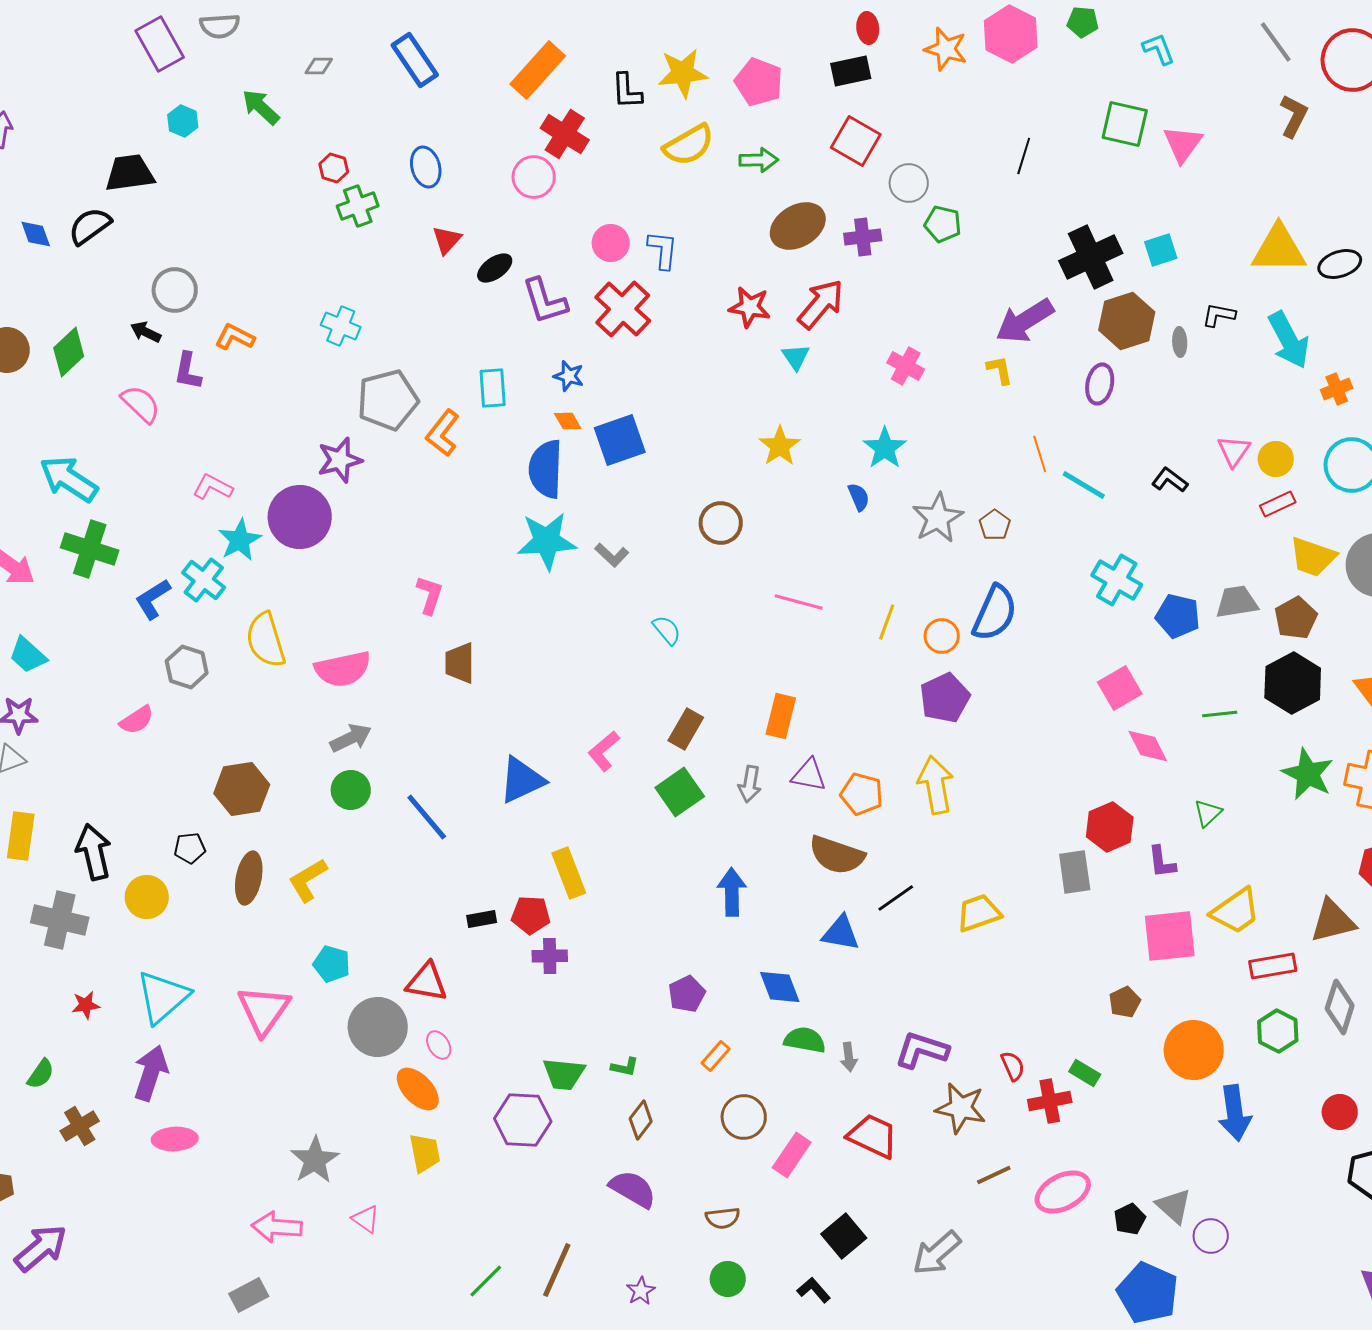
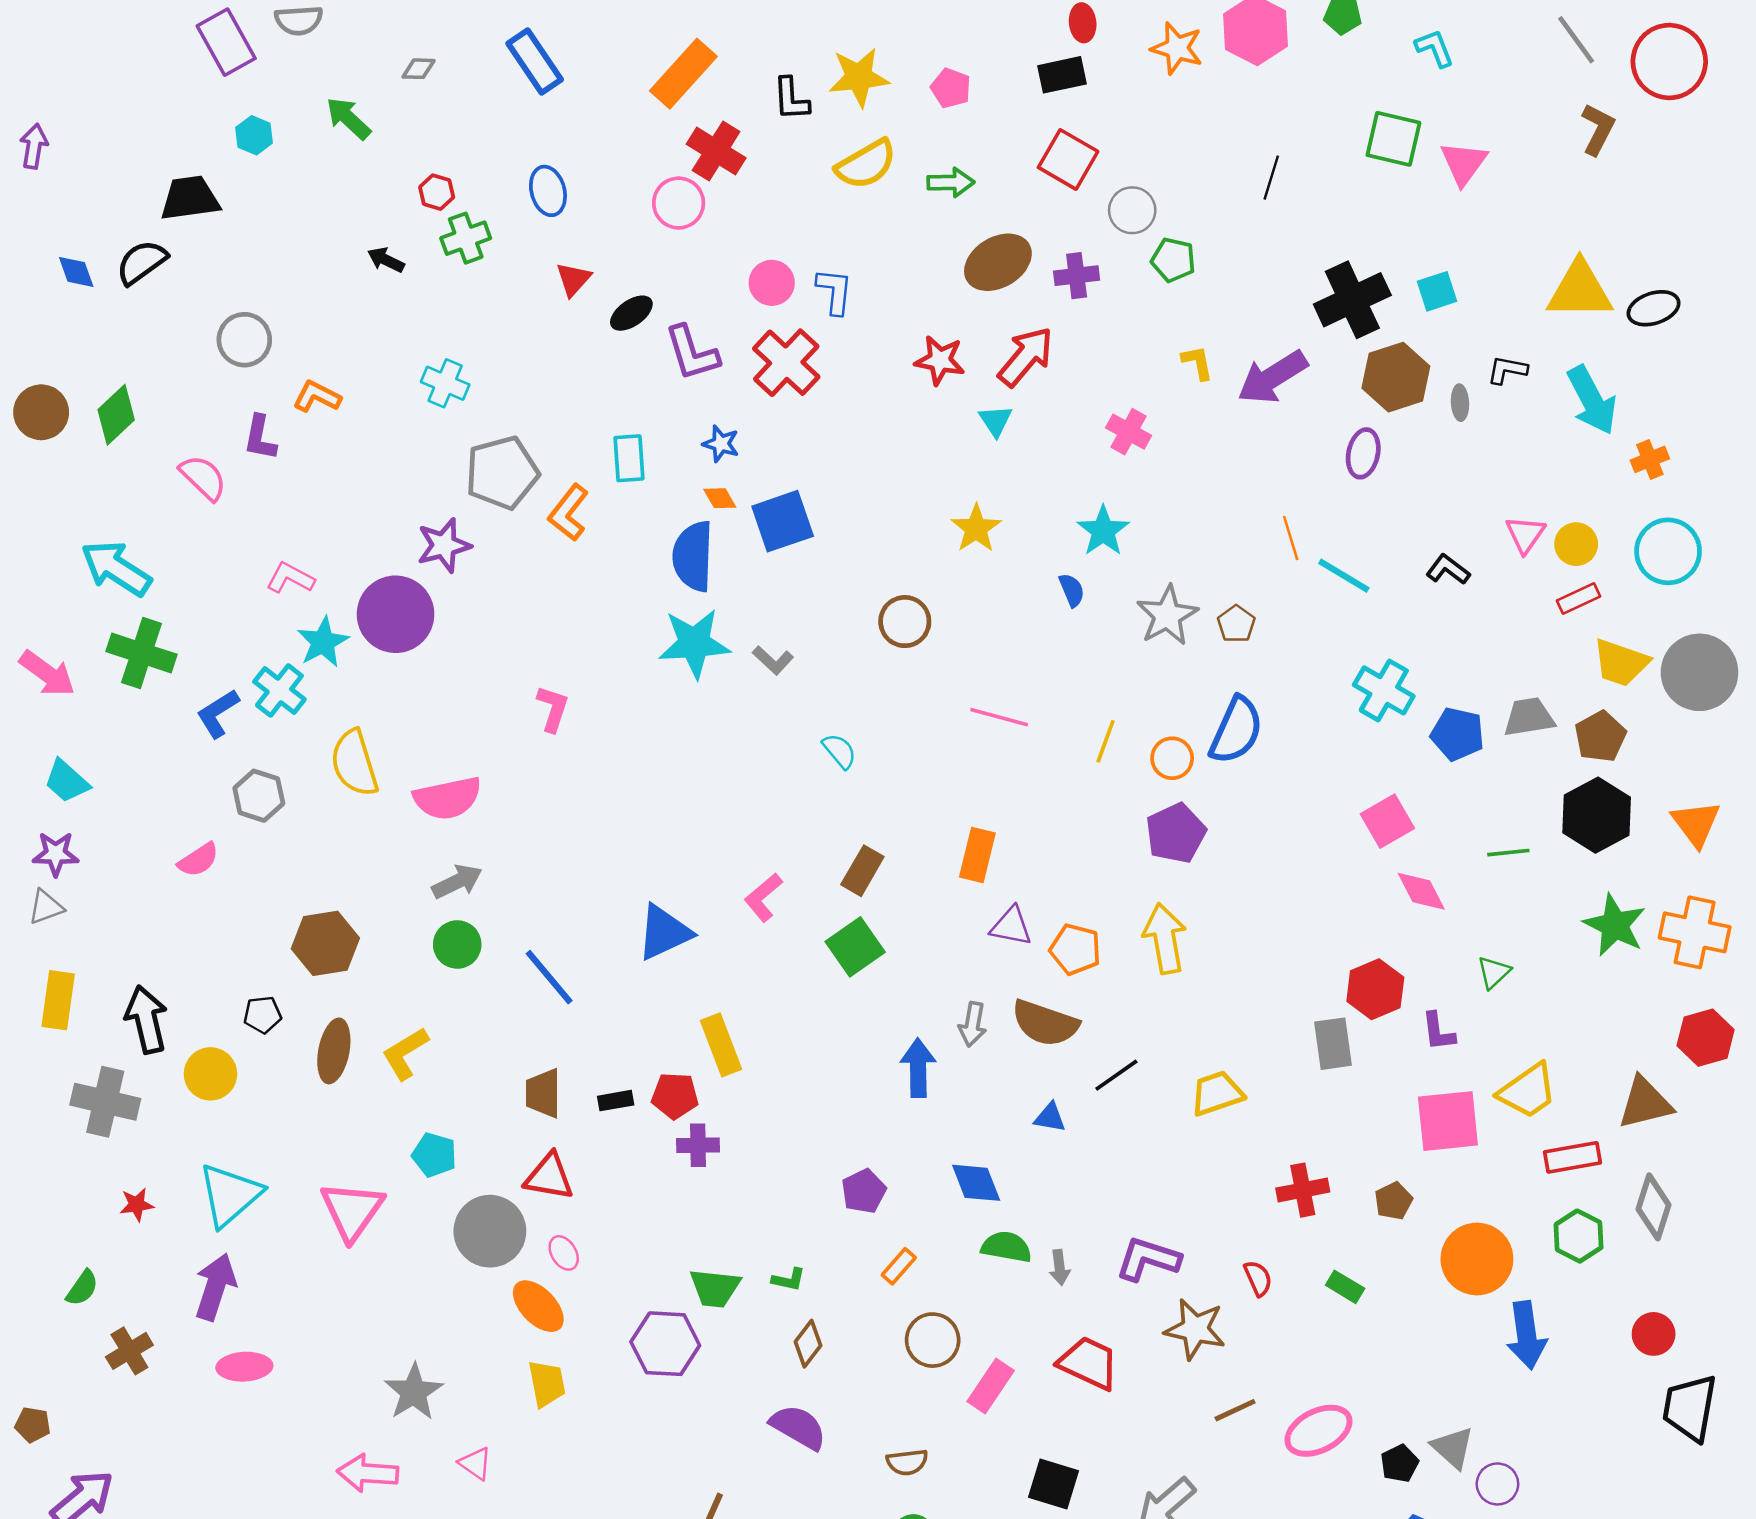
pink pentagon: (759, 82) -> (951, 88), size x0.7
black arrow: (146, 332) -> (386, 260), moved
yellow L-shape: (1000, 370) -> (1198, 363), moved
brown trapezoid: (460, 663) -> (543, 1093), moved
gray arrow: (750, 784) -> (973, 1024), moved
blue triangle: (841, 933) -> (1050, 1117), size x0.7
red cross: (1050, 1101) -> (1303, 1190), moved
black square: (844, 1236) -> (1054, 1484), turned -33

